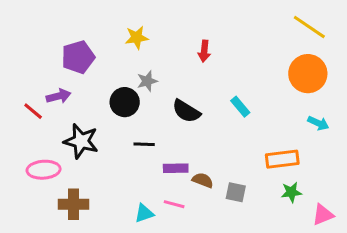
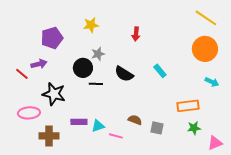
black line: (144, 144) -> (96, 84), moved
purple rectangle: (176, 168) -> (79, 122), moved
cyan triangle: (144, 213) -> (98, 126), moved

